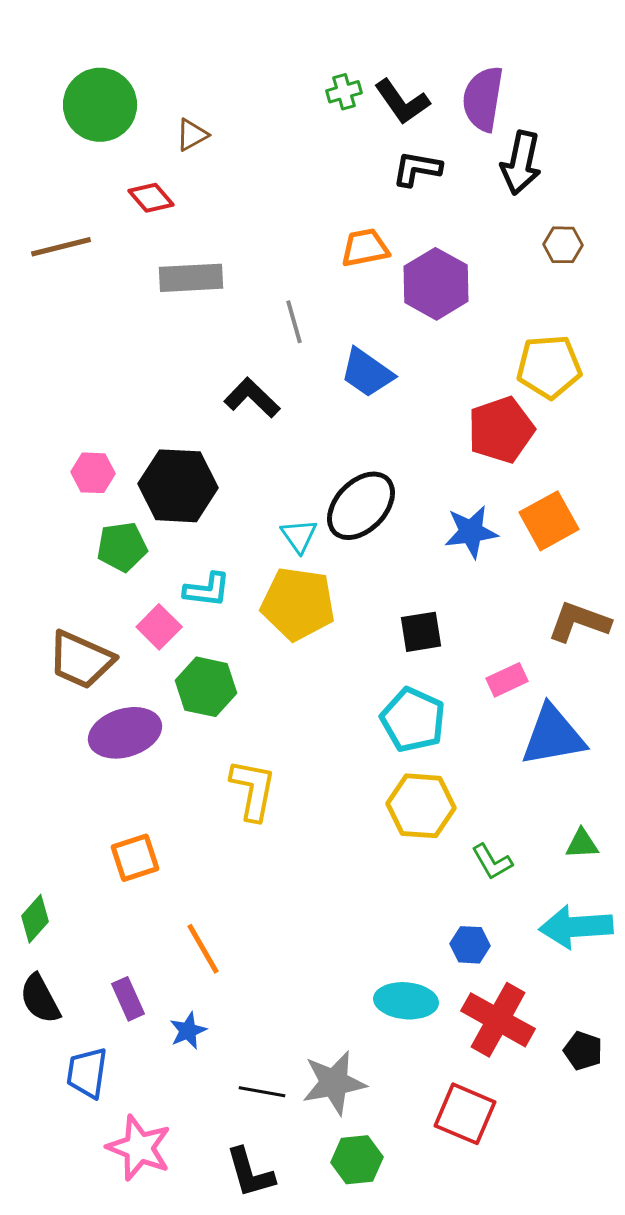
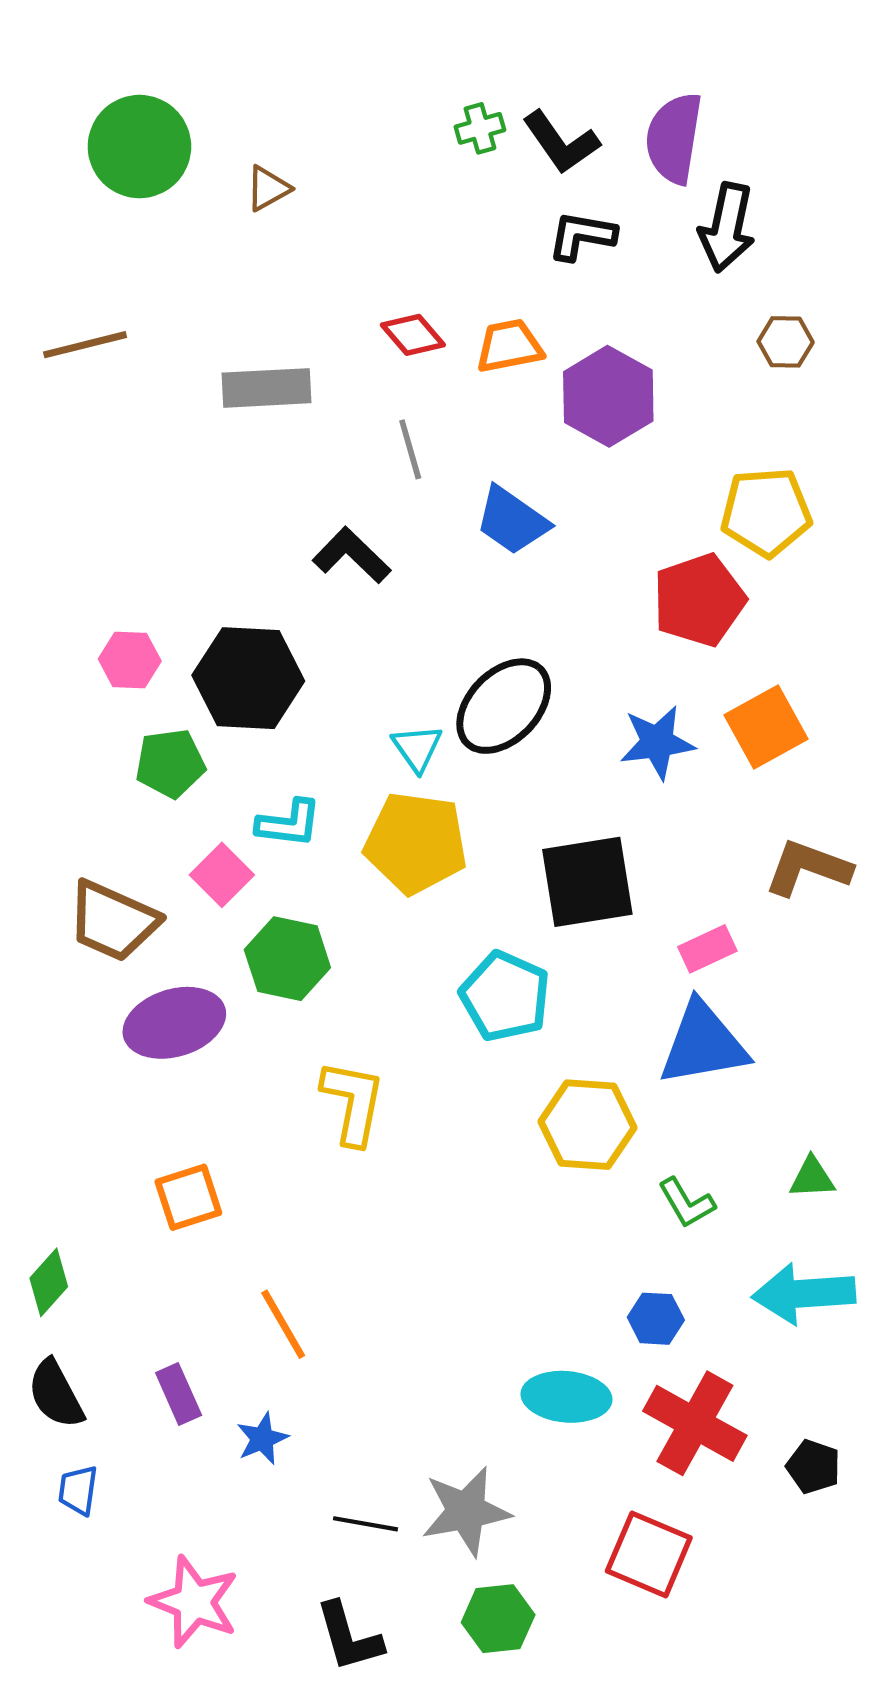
red diamond: (151, 198) -> (413, 335), moved
black square: (421, 632) -> (587, 882), size x1.6
cyan pentagon: (413, 720) -> (505, 996), moved
blue triangle: (553, 736) -> (703, 1044), moved
blue trapezoid: (87, 1073) -> (78, 1490), moved, size x0.7

